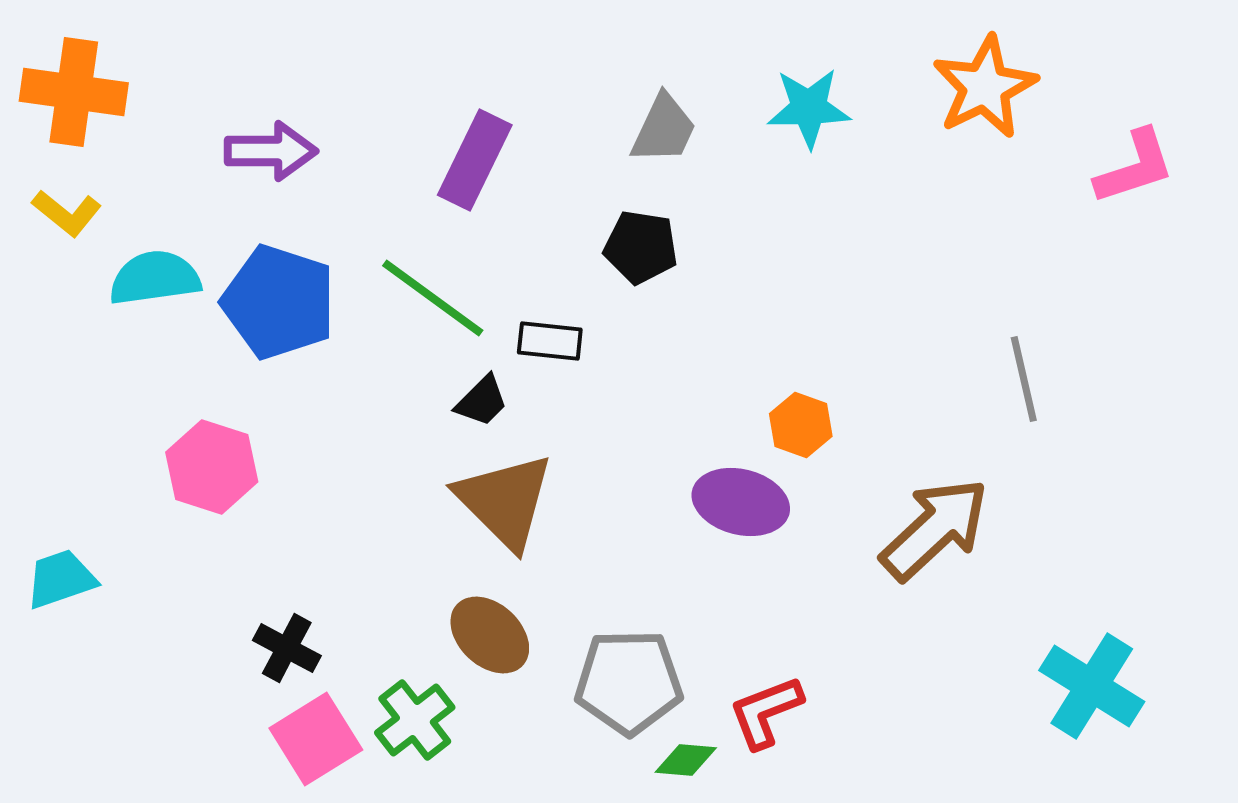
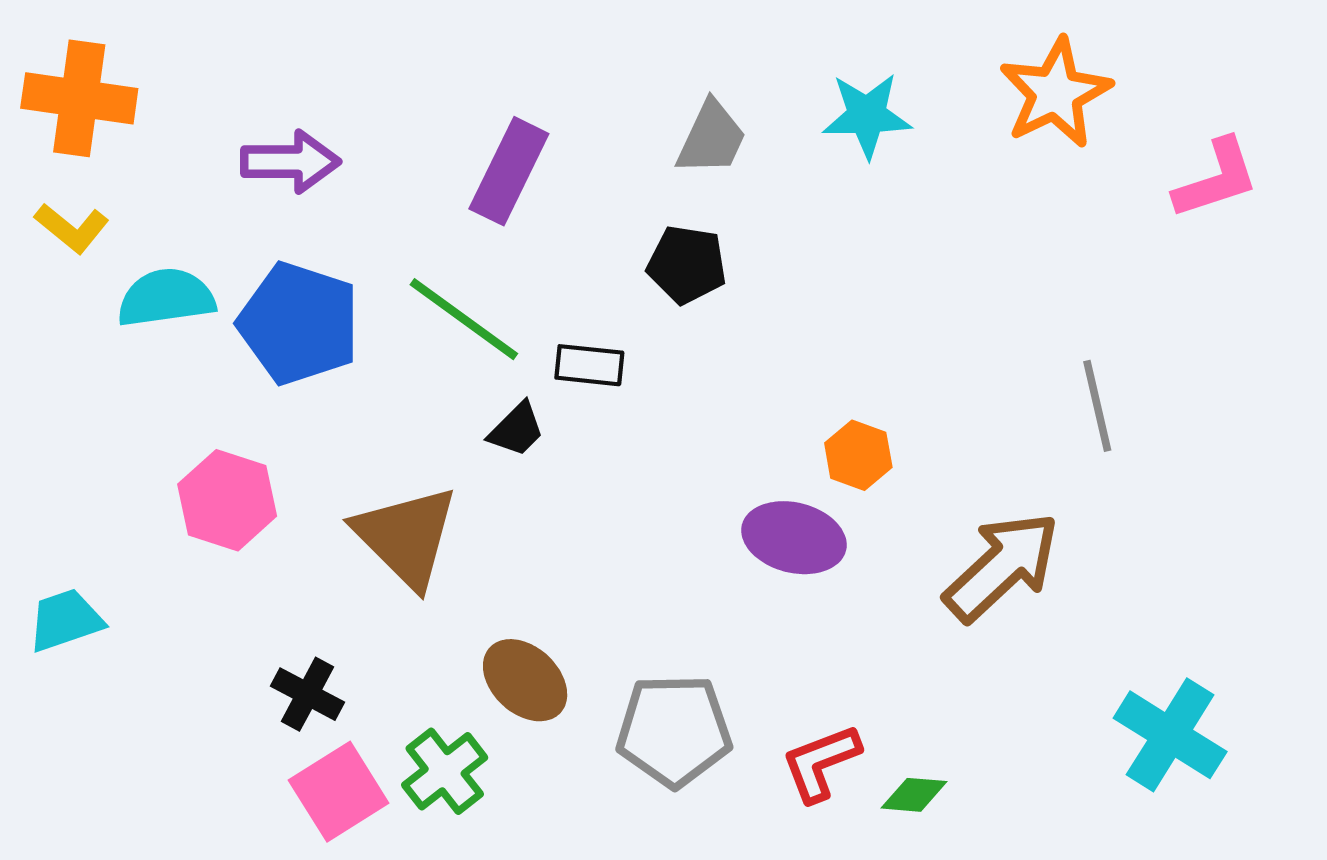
brown triangle: (505, 501) -> (406, 537), moved
green diamond: (686, 760) -> (914, 795), moved

